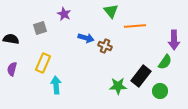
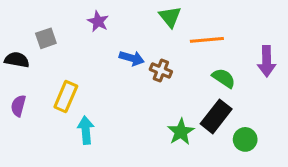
gray square: (40, 28) -> (46, 38), moved
green semicircle: (165, 62) -> (224, 78), moved, turned -91
green star: (118, 86) -> (181, 132), turned -30

